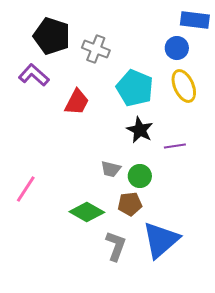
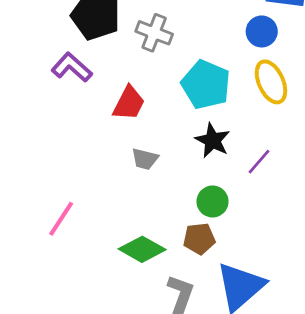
purple line: (175, 146) -> (259, 162), turned -40
gray trapezoid: (111, 169) -> (145, 159), moved

